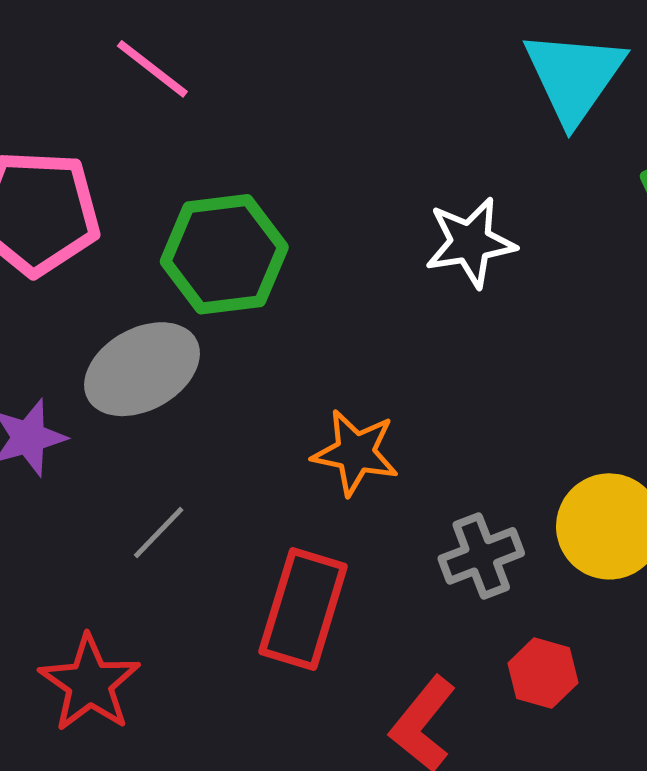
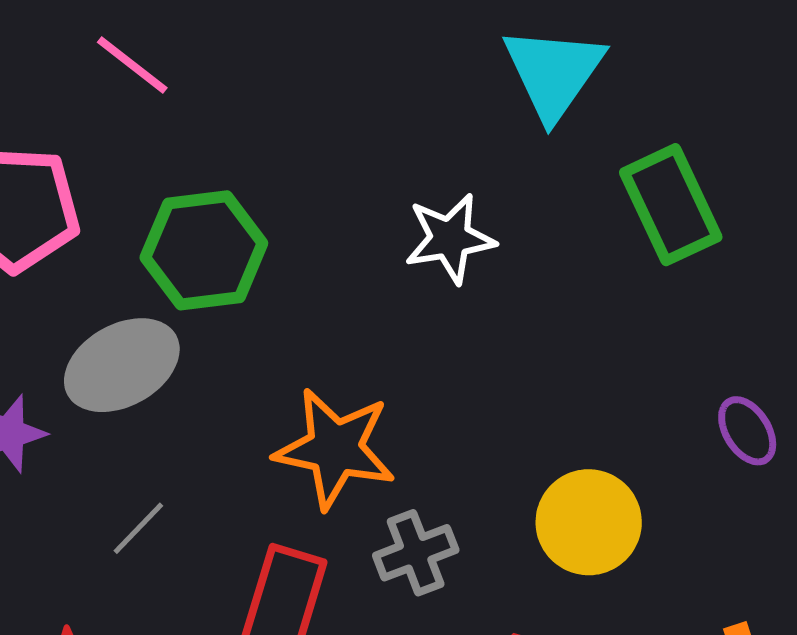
orange star: (355, 453) -> (335, 448), size x1.4
gray cross: (481, 556) -> (416, 553), moved

